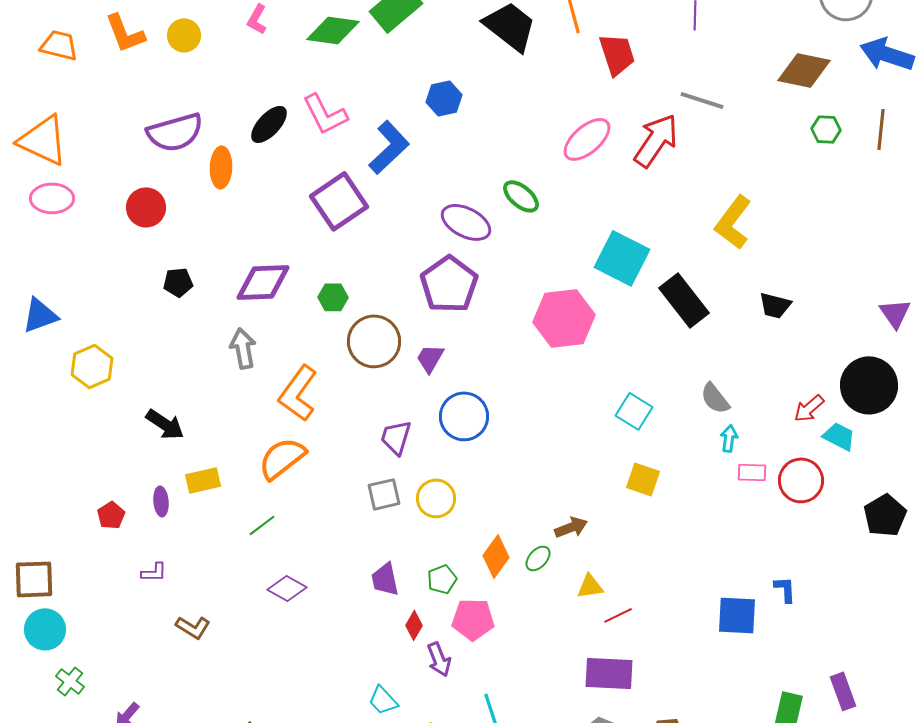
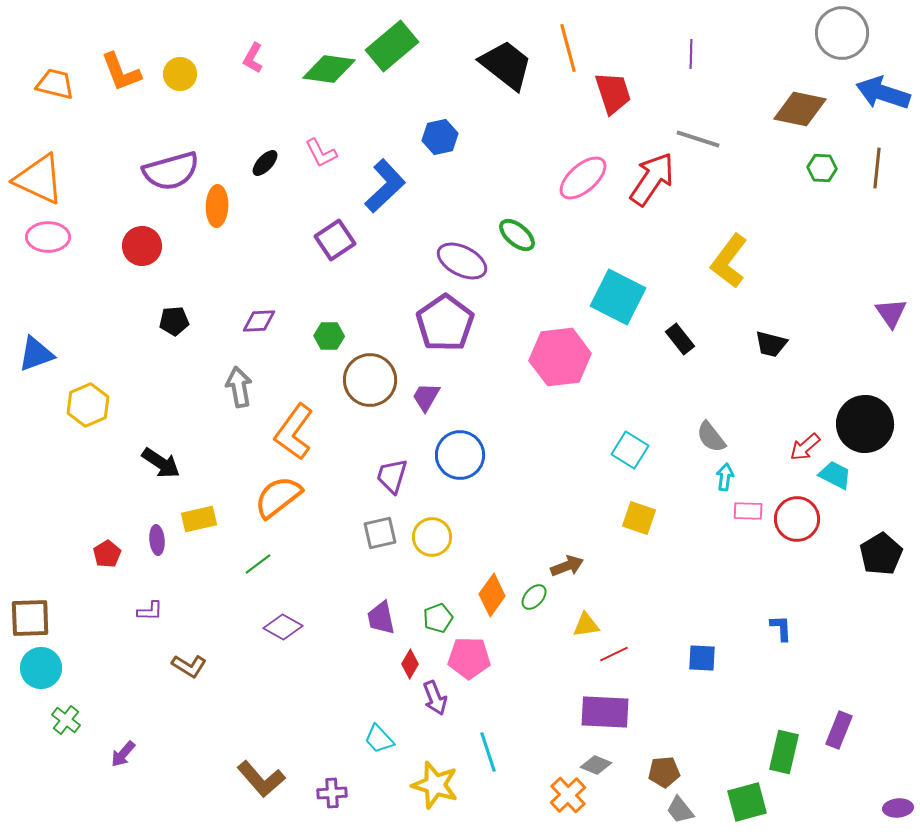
pink L-shape: (325, 114) -> (321, 153), size x0.7
black ellipse: (269, 124) -> (265, 163), size x0.7
purple square: (339, 201) -> (335, 240), size x0.7
purple diamond: (263, 282) -> (259, 321), size x0.6
black rectangle: (684, 300) -> (680, 339), size x0.6
purple triangle: (895, 313) -> (891, 313), moved
blue square: (737, 615) -> (702, 658), moved, size x0.7
purple rectangle: (843, 691) -> (839, 730), turned 42

